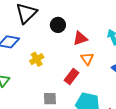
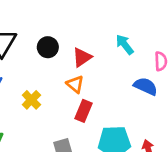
orange triangle: (87, 59) -> (75, 84), moved

